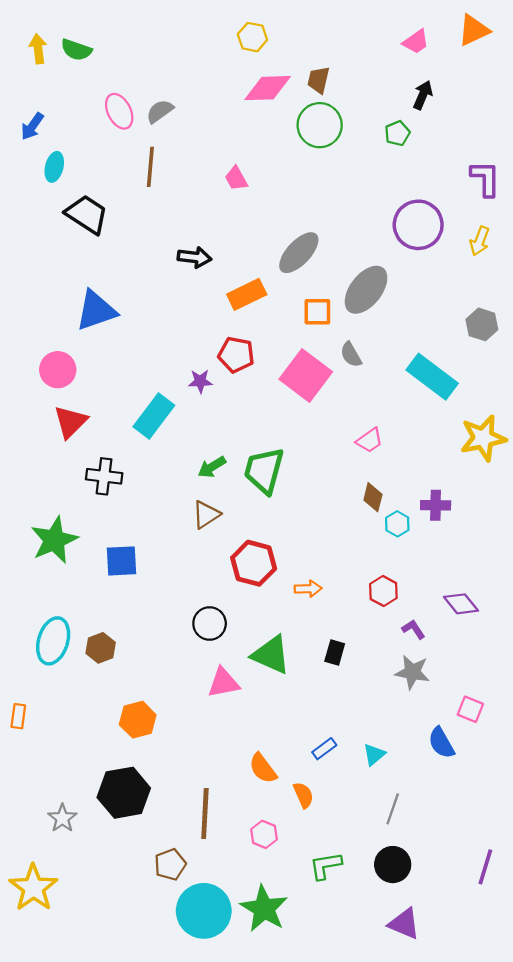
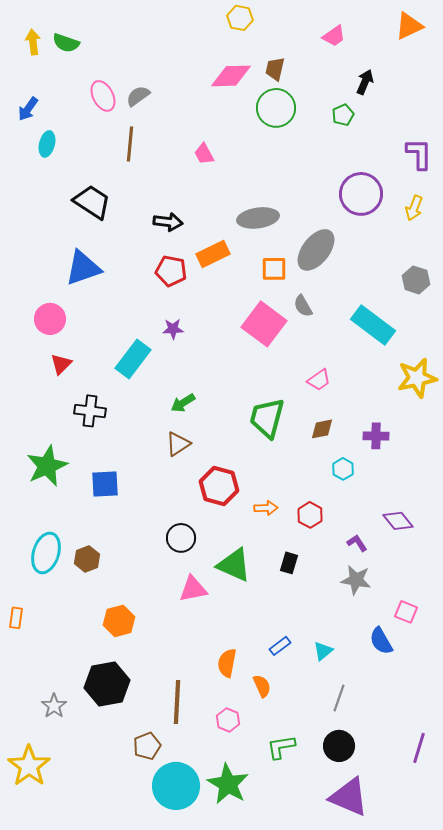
yellow hexagon: (252, 37) -> (240, 18), moved
pink trapezoid: (416, 42) -> (334, 36), moved
black trapezoid: (87, 214) -> (92, 202), moved
gray ellipse: (299, 253) -> (258, 218), turned 39
red pentagon: (236, 355) -> (171, 271), moved
red triangle: (70, 422) -> (61, 364), size x0.7
green trapezoid: (264, 471) -> (267, 418), moved
brown diamond: (373, 497) -> (322, 429), turned 65
cyan hexagon: (397, 524) -> (343, 469), moved
red hexagon: (383, 591) -> (310, 515), moved
orange semicircle: (263, 768) -> (227, 663), turned 48
purple triangle: (404, 924) -> (349, 797), size x1.4

